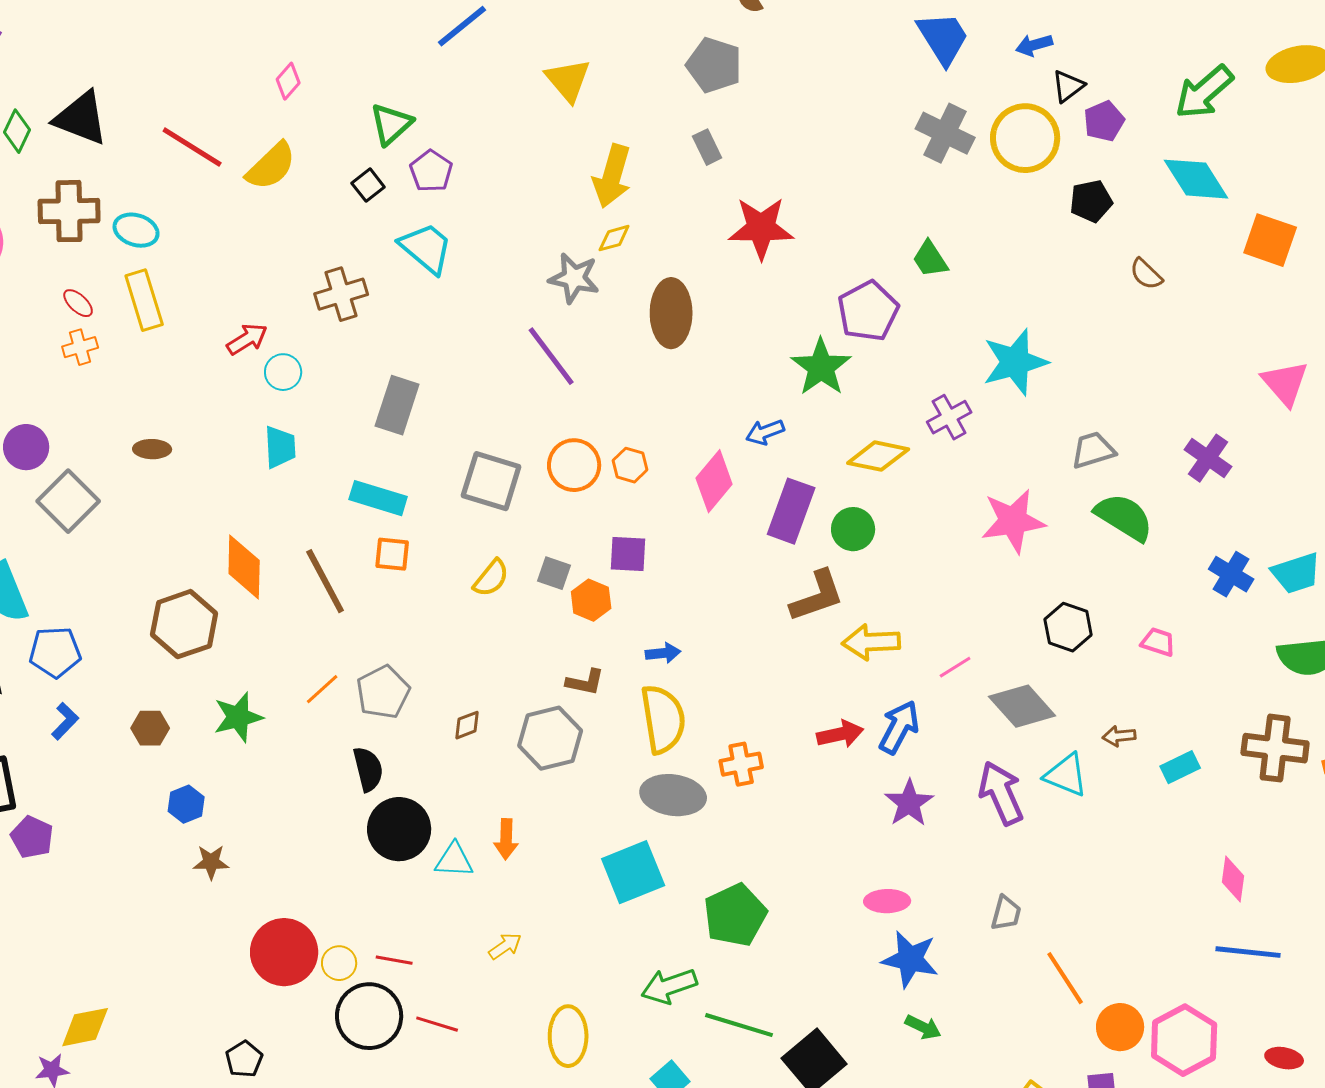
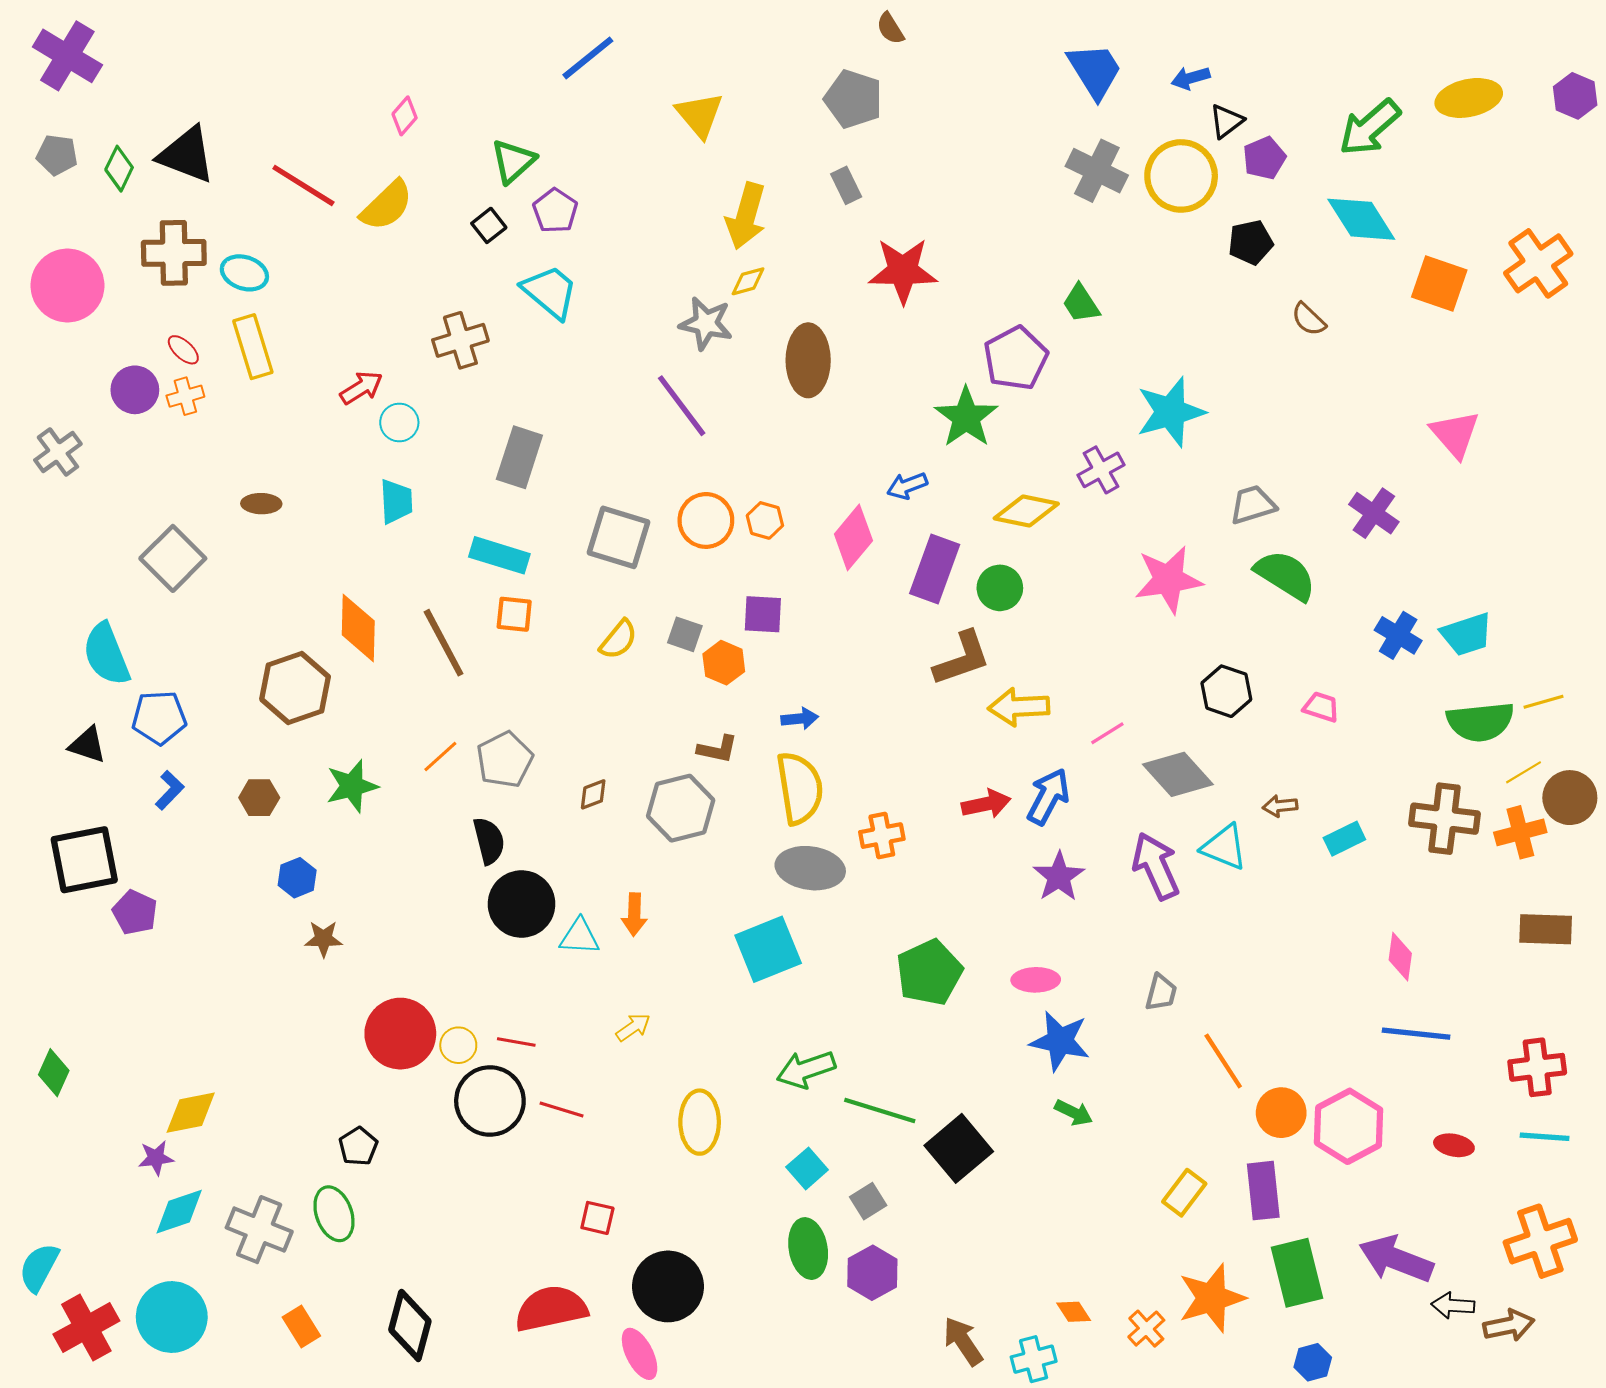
purple circle: (26, 447) -> (135, 390), moved
green pentagon: (735, 915) -> (929, 972), moved

